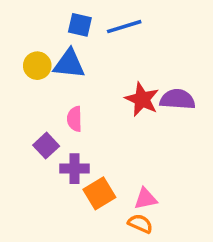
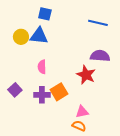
blue line: (124, 27) -> (98, 23), moved, turned 30
red star: (142, 99) -> (86, 75), moved
purple square: (46, 146) -> (15, 90), moved
orange square: (99, 193) -> (59, 92), moved

